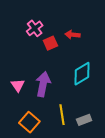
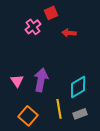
red square: (50, 43) -> (51, 13), moved
cyan diamond: (82, 74) -> (78, 87), moved

